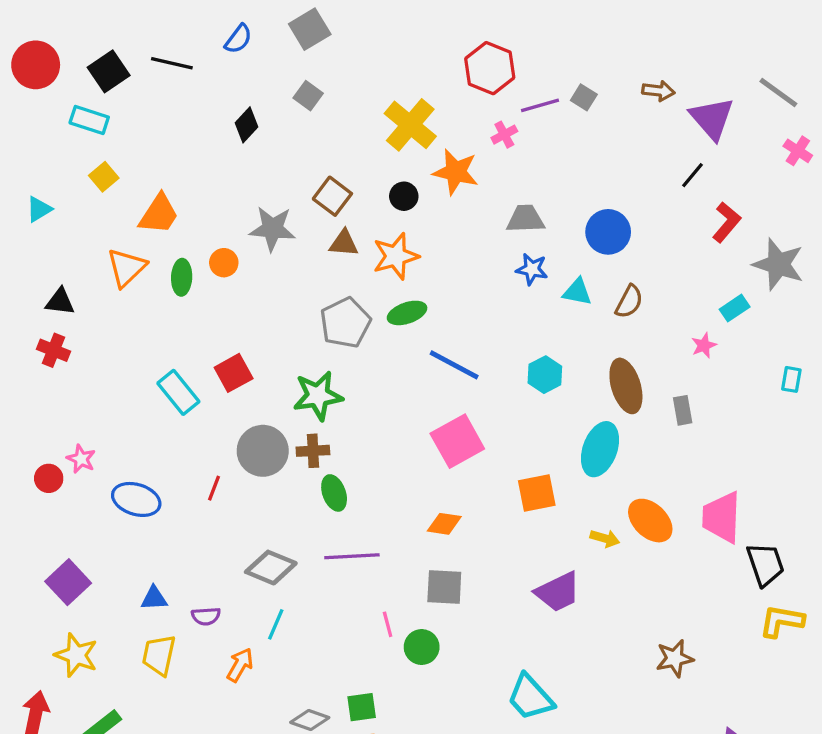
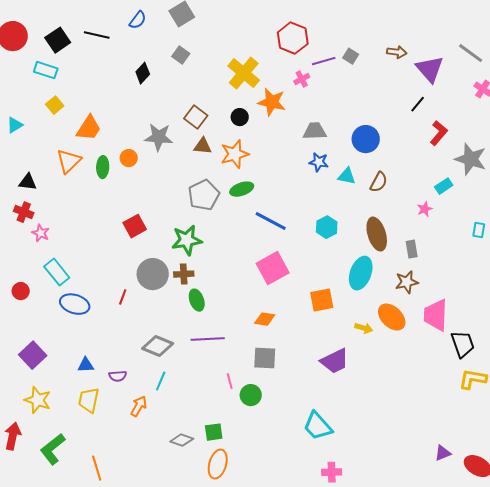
cyan rectangle: (178, 392) -> (57, 272), moved
pink star: (81, 459) -> (41, 233), moved
brown star: (675, 658) -> (407, 282), moved

